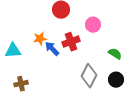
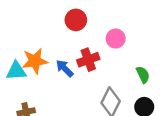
orange star: (40, 39) -> (35, 61), moved, size x1.5
green semicircle: (115, 54) -> (143, 75), turned 32

